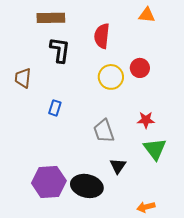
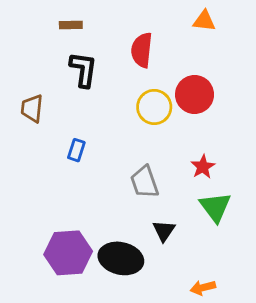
brown rectangle: (51, 18) -> (71, 25), size x0.6
red circle: (140, 68) -> (195, 94), size x1.4
red star: (146, 120) -> (203, 167), turned -30

